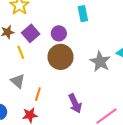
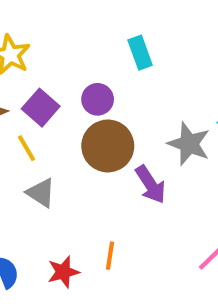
gray triangle: (18, 81) -> (41, 193), moved
orange line: (38, 94) -> (110, 256), moved
purple arrow: (75, 103) -> (150, 184), moved

